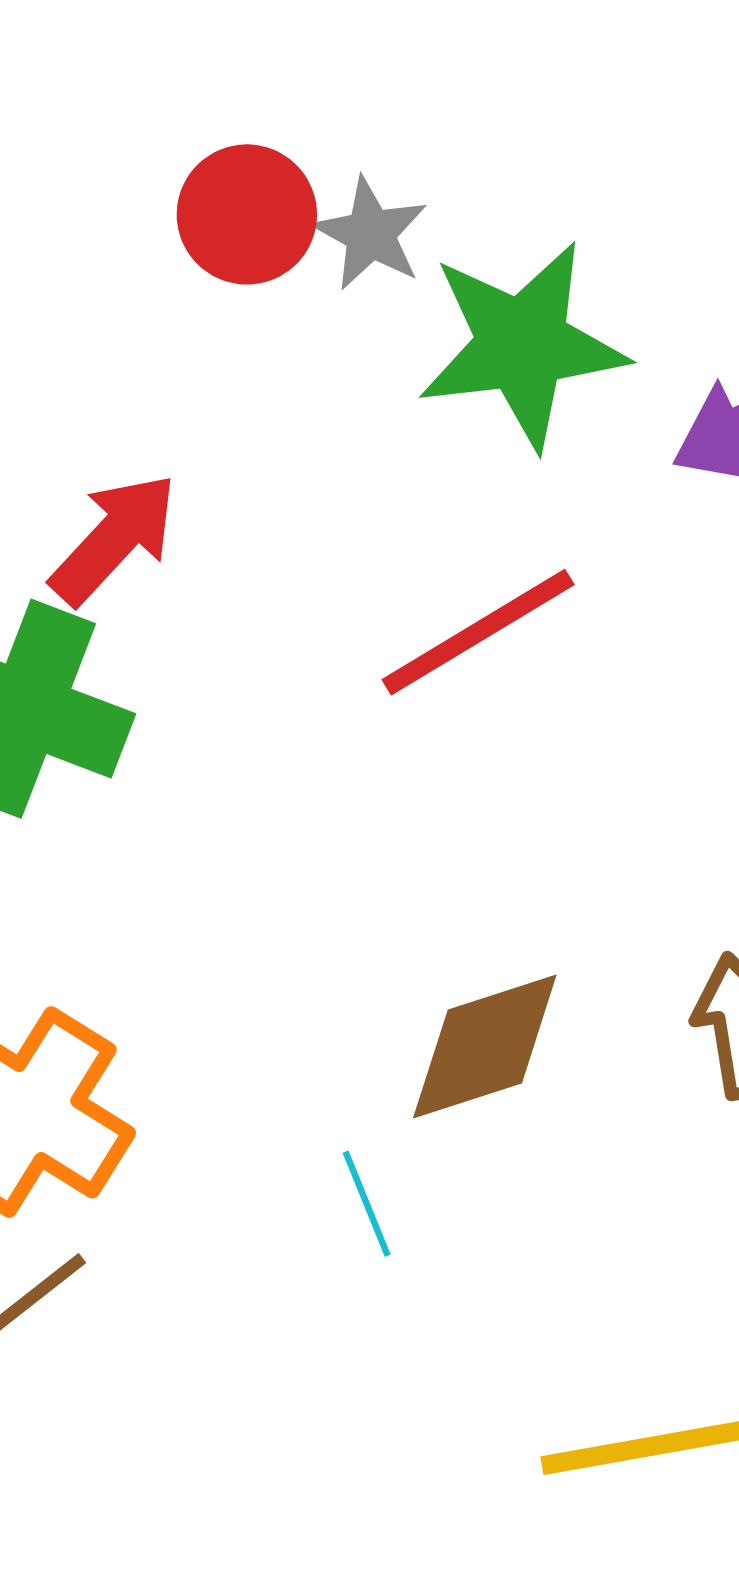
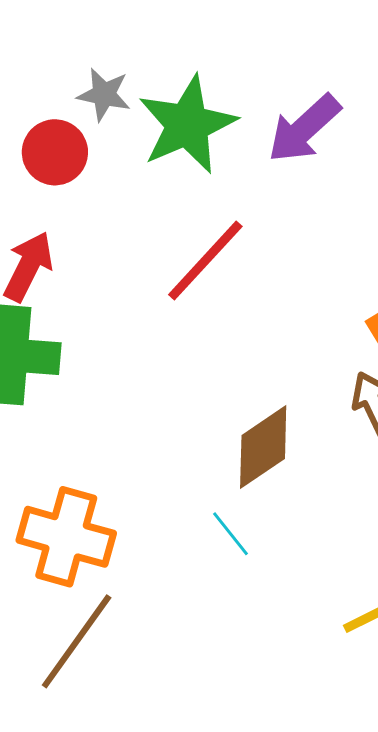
red circle: (247, 214) -> (55, 152), moved

